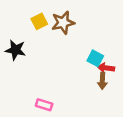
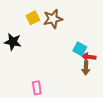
pink rectangle: (44, 105) -> (37, 88), turned 64

